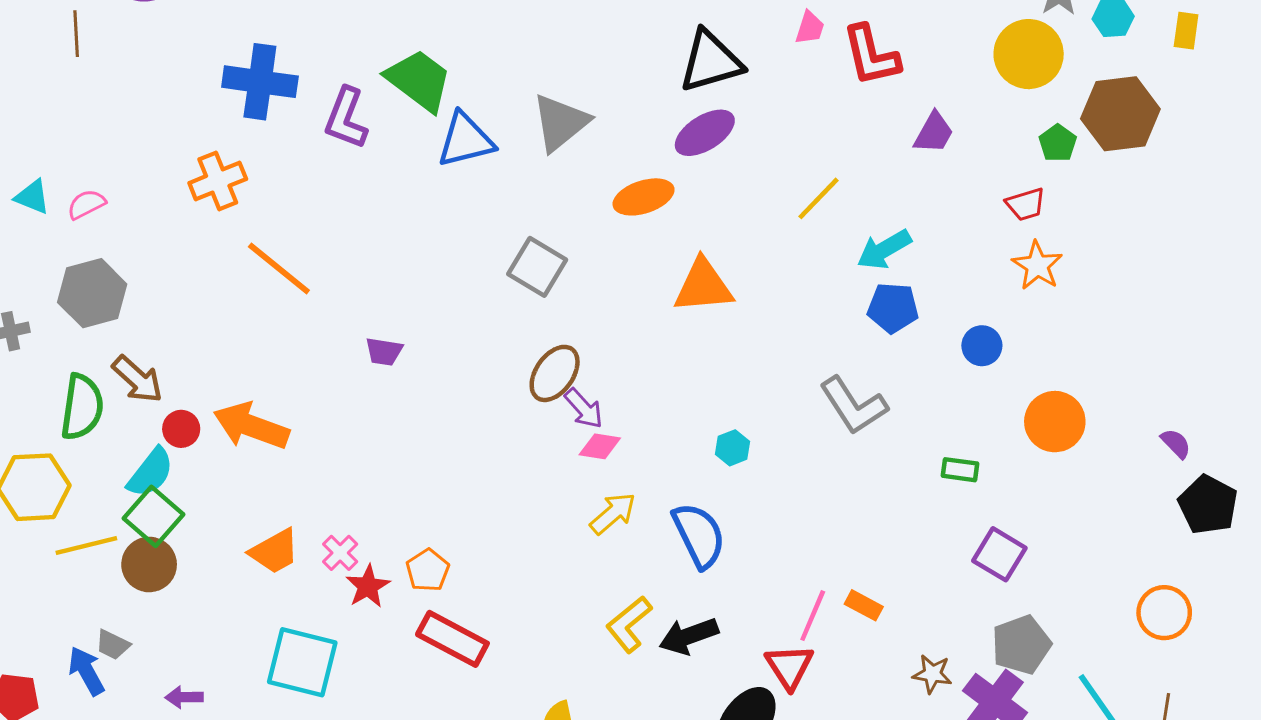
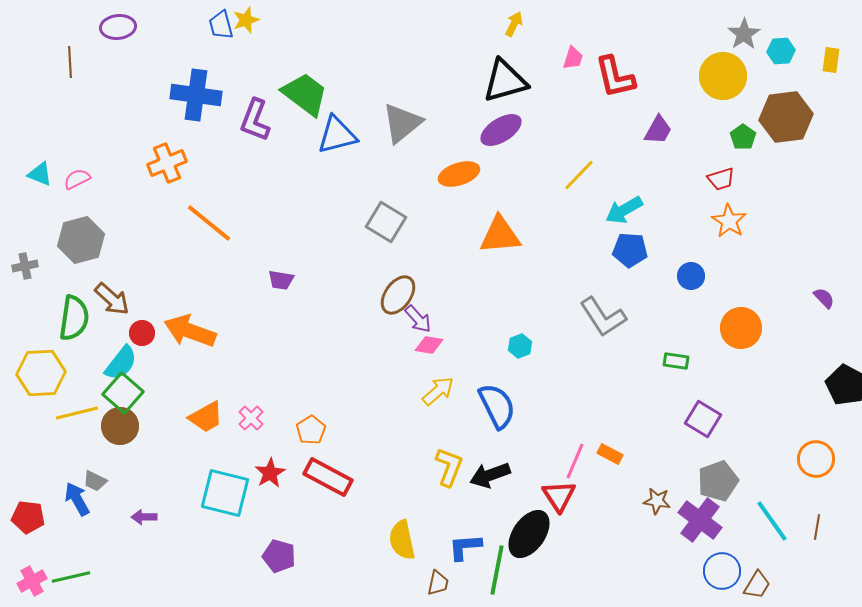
purple semicircle: (1176, 443) -> (824, 298), moved
red star: (368, 586) -> (270, 473), moved
yellow L-shape: (629, 624) -> (449, 467), turned 150

